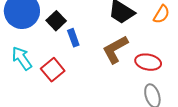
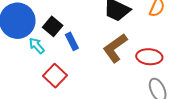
cyan arrow: (22, 58) -> (37, 46), moved, size x0.7

